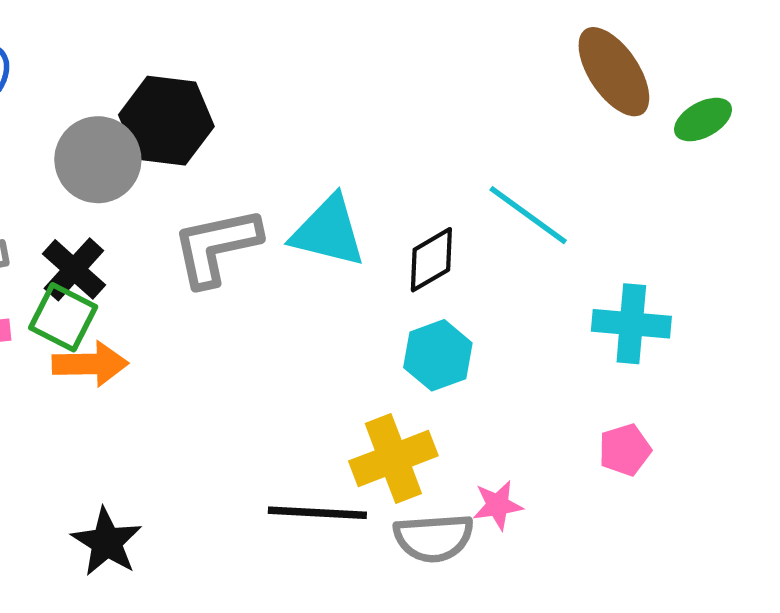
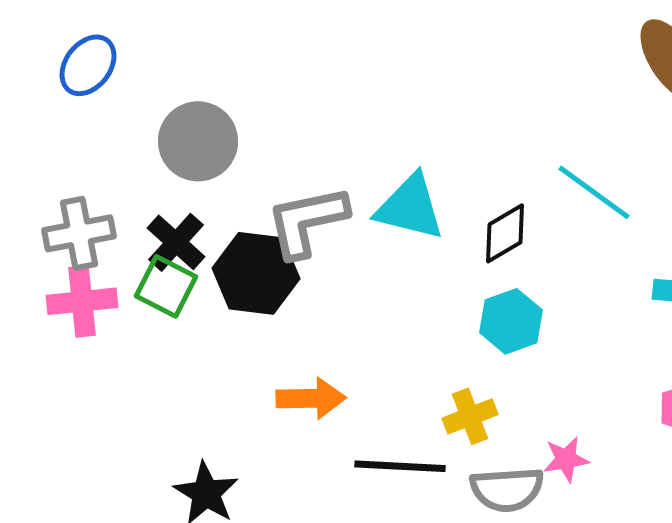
black hexagon: (166, 121) -> (256, 273), moved
orange arrow: (90, 364) -> (311, 398), moved
yellow cross: (393, 458) -> (470, 416), size x0.7

